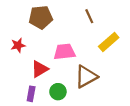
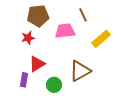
red star: (18, 45) -> (28, 38), moved
pink trapezoid: (64, 52) -> (65, 31), moved
purple rectangle: (31, 94) -> (24, 80), moved

